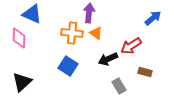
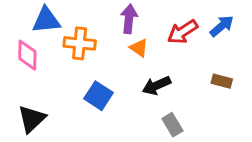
blue triangle: (32, 14) -> (46, 20), turned -30
orange cross: (72, 33) -> (80, 43), moved
red arrow: (131, 46) -> (183, 32), moved
brown rectangle: (145, 72) -> (222, 81), moved

